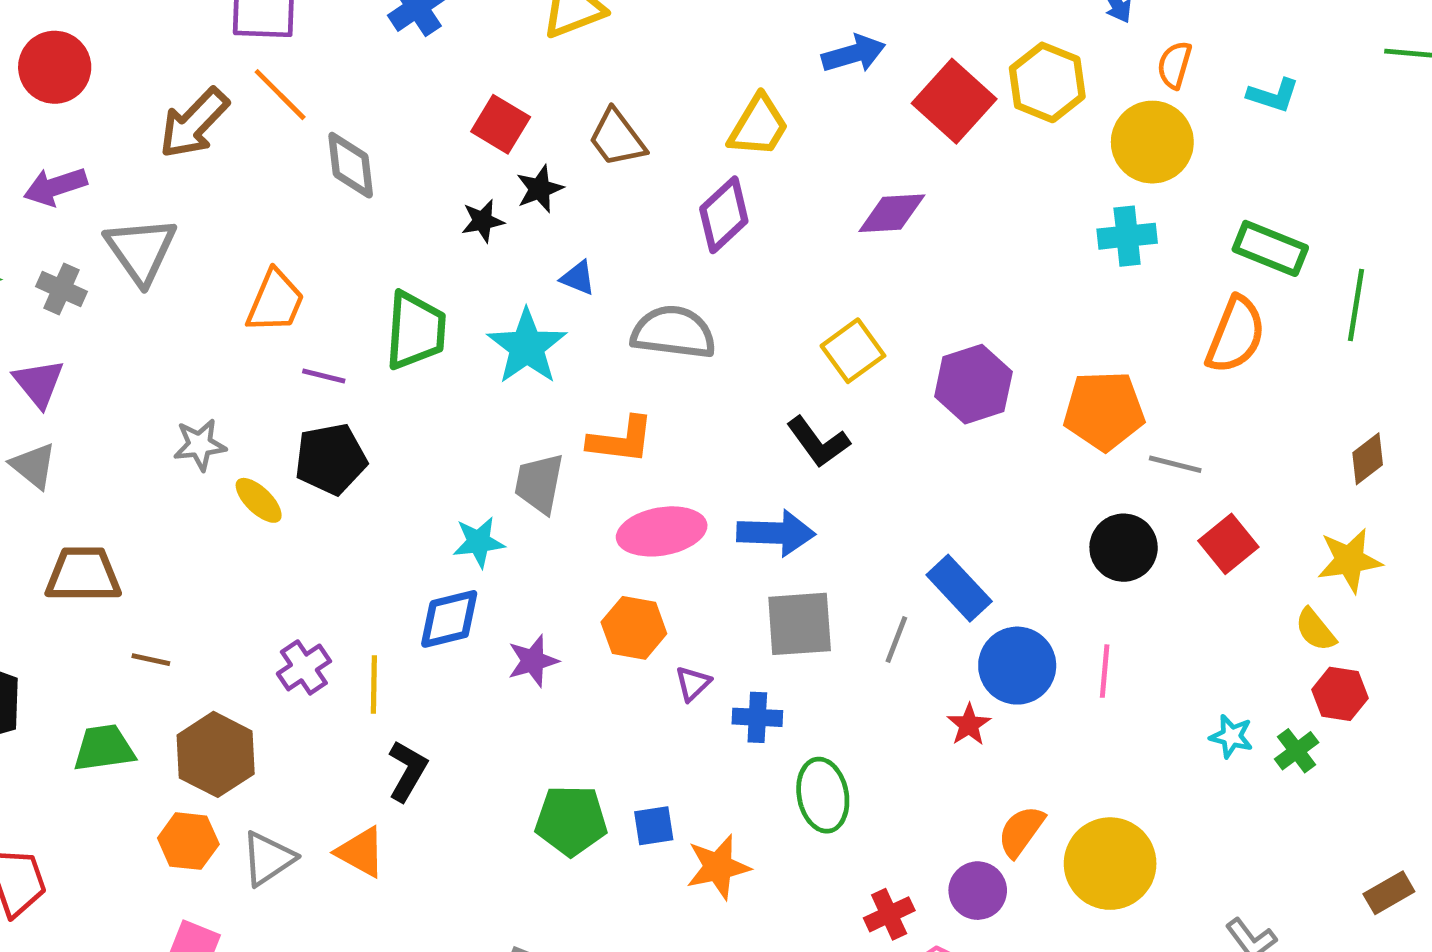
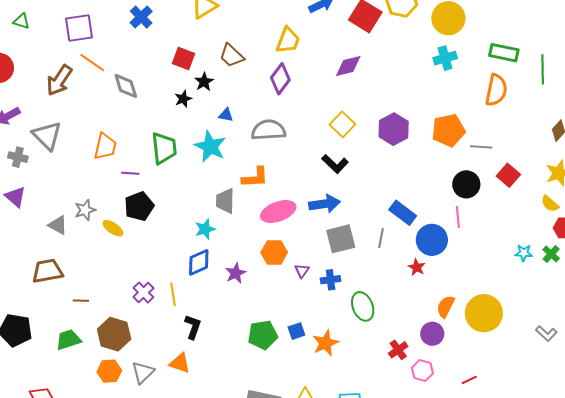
gray triangle: (33, 466) -> (58, 225), moved
pink line: (1105, 671) -> (458, 217), moved

